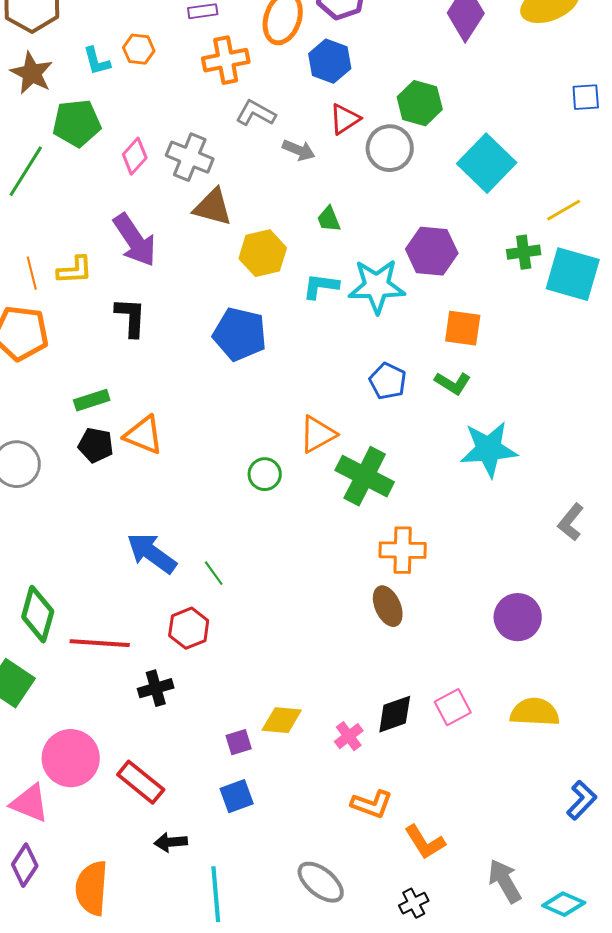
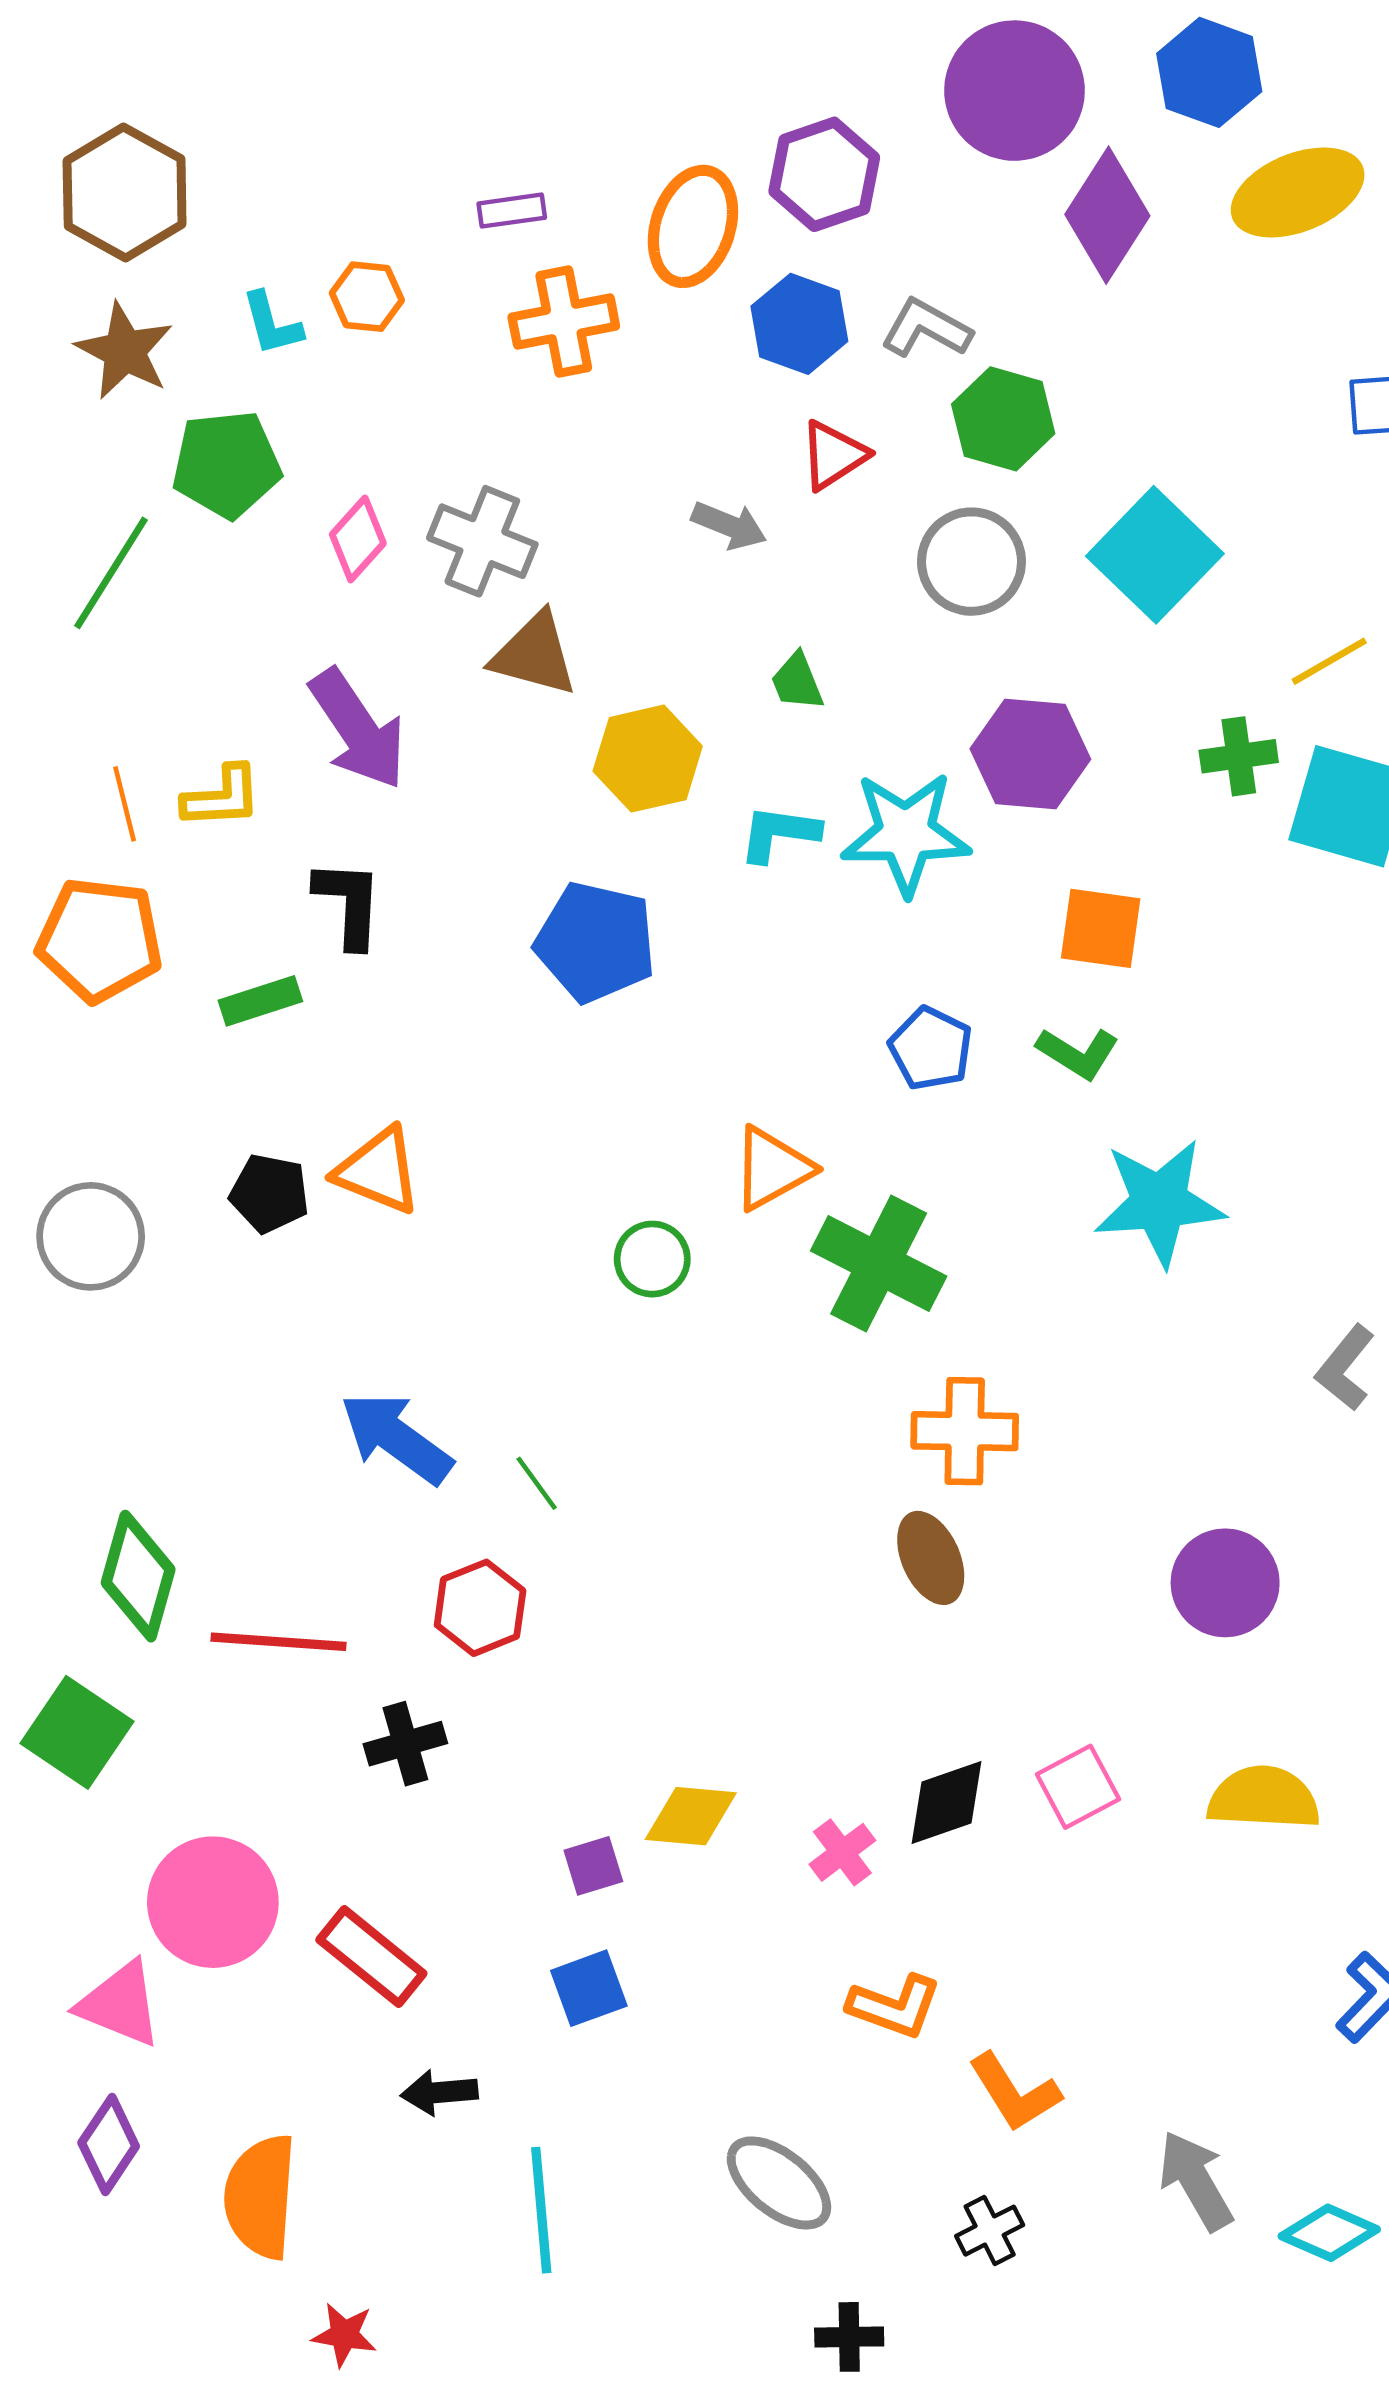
gray L-shape: (256, 113) -> (926, 328), moved
gray circle: (390, 148) -> (971, 562), moved
green rectangle: (92, 400) -> (260, 1001), moved

